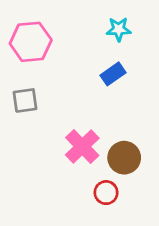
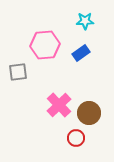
pink hexagon: (31, 42) -> (45, 45), moved

